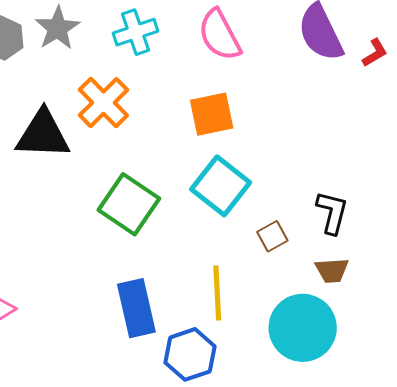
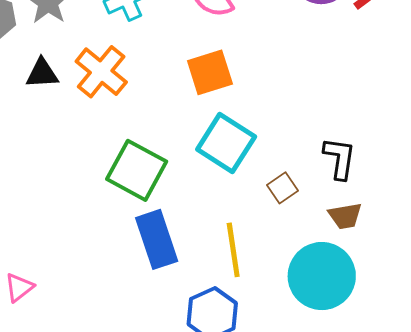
black triangle: (43, 134) -> (42, 73), moved, size x0.6
blue rectangle: (136, 308) -> (157, 239), moved

